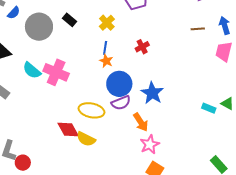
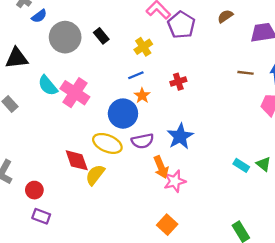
blue line: (105, 48) -> (136, 75), turned 48
orange star: (106, 61) -> (142, 96), moved
blue circle: (119, 84) -> (123, 114), moved
yellow semicircle: (86, 139) -> (95, 175), turned 90
pink star: (150, 144) -> (175, 181), moved
red circle: (23, 163) -> (34, 190), moved

